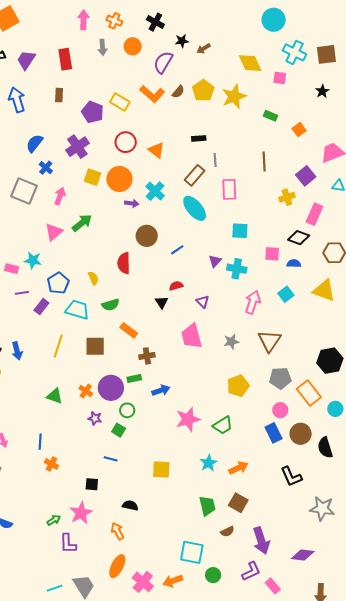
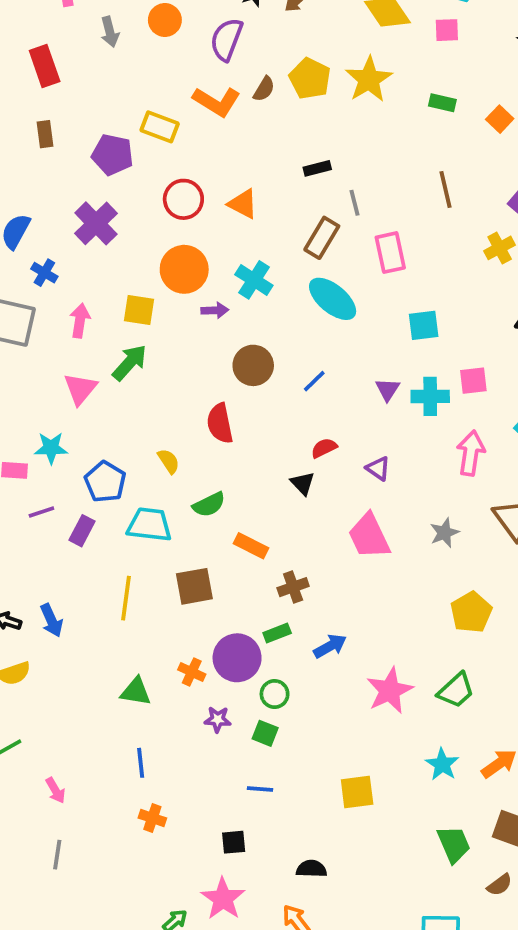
yellow square: (92, 177) -> (139, 310), moved
pink square: (272, 254) -> (473, 381), moved
blue line: (40, 442) -> (141, 763), moved

